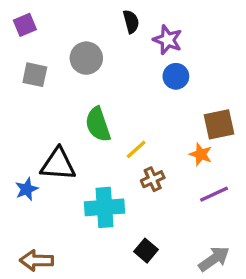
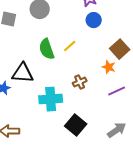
brown square: (219, 124) -> (120, 49), turned -30
yellow line: (136, 149) -> (70, 46), moved
black square: (146, 251) -> (76, 125), size x1.5

